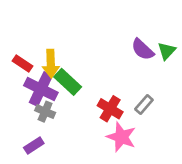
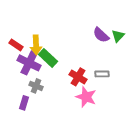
gray rectangle: (144, 104) -> (102, 74), turned 48
gray cross: (45, 112) -> (36, 86), moved
purple rectangle: (34, 145) -> (24, 103), turned -40

